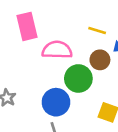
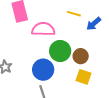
brown circle: (100, 60) -> (81, 56), moved

